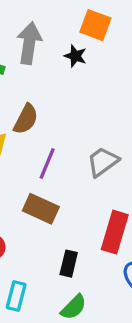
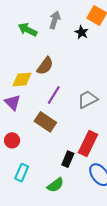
gray arrow: (29, 43) -> (55, 20), size x0.7
black rectangle: (69, 264) -> (68, 159), moved

